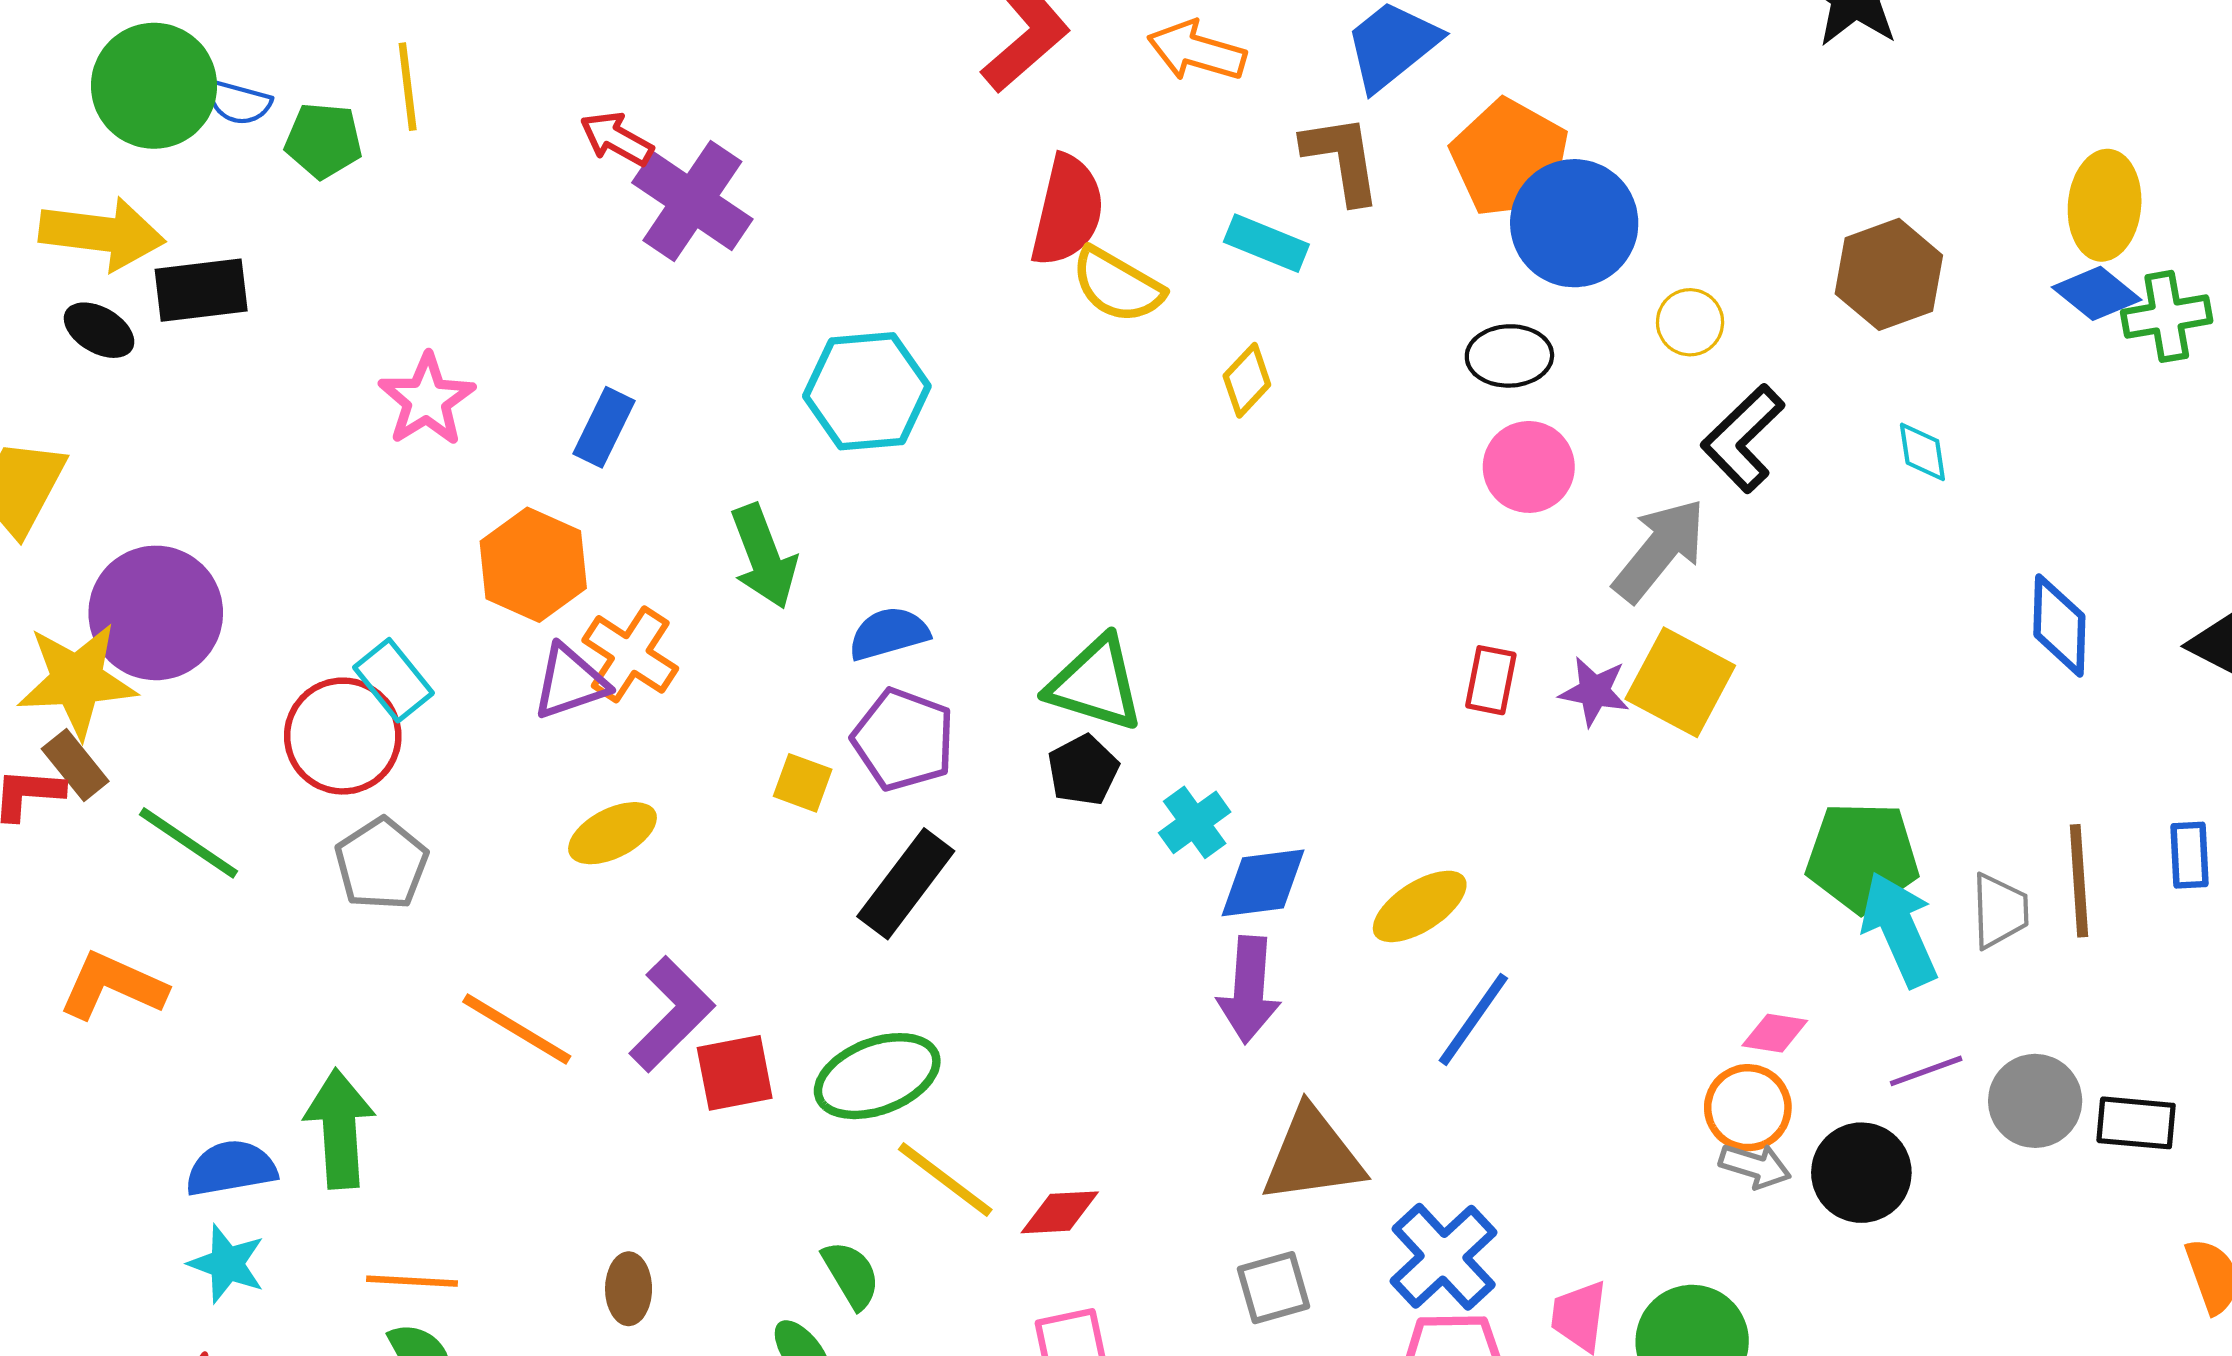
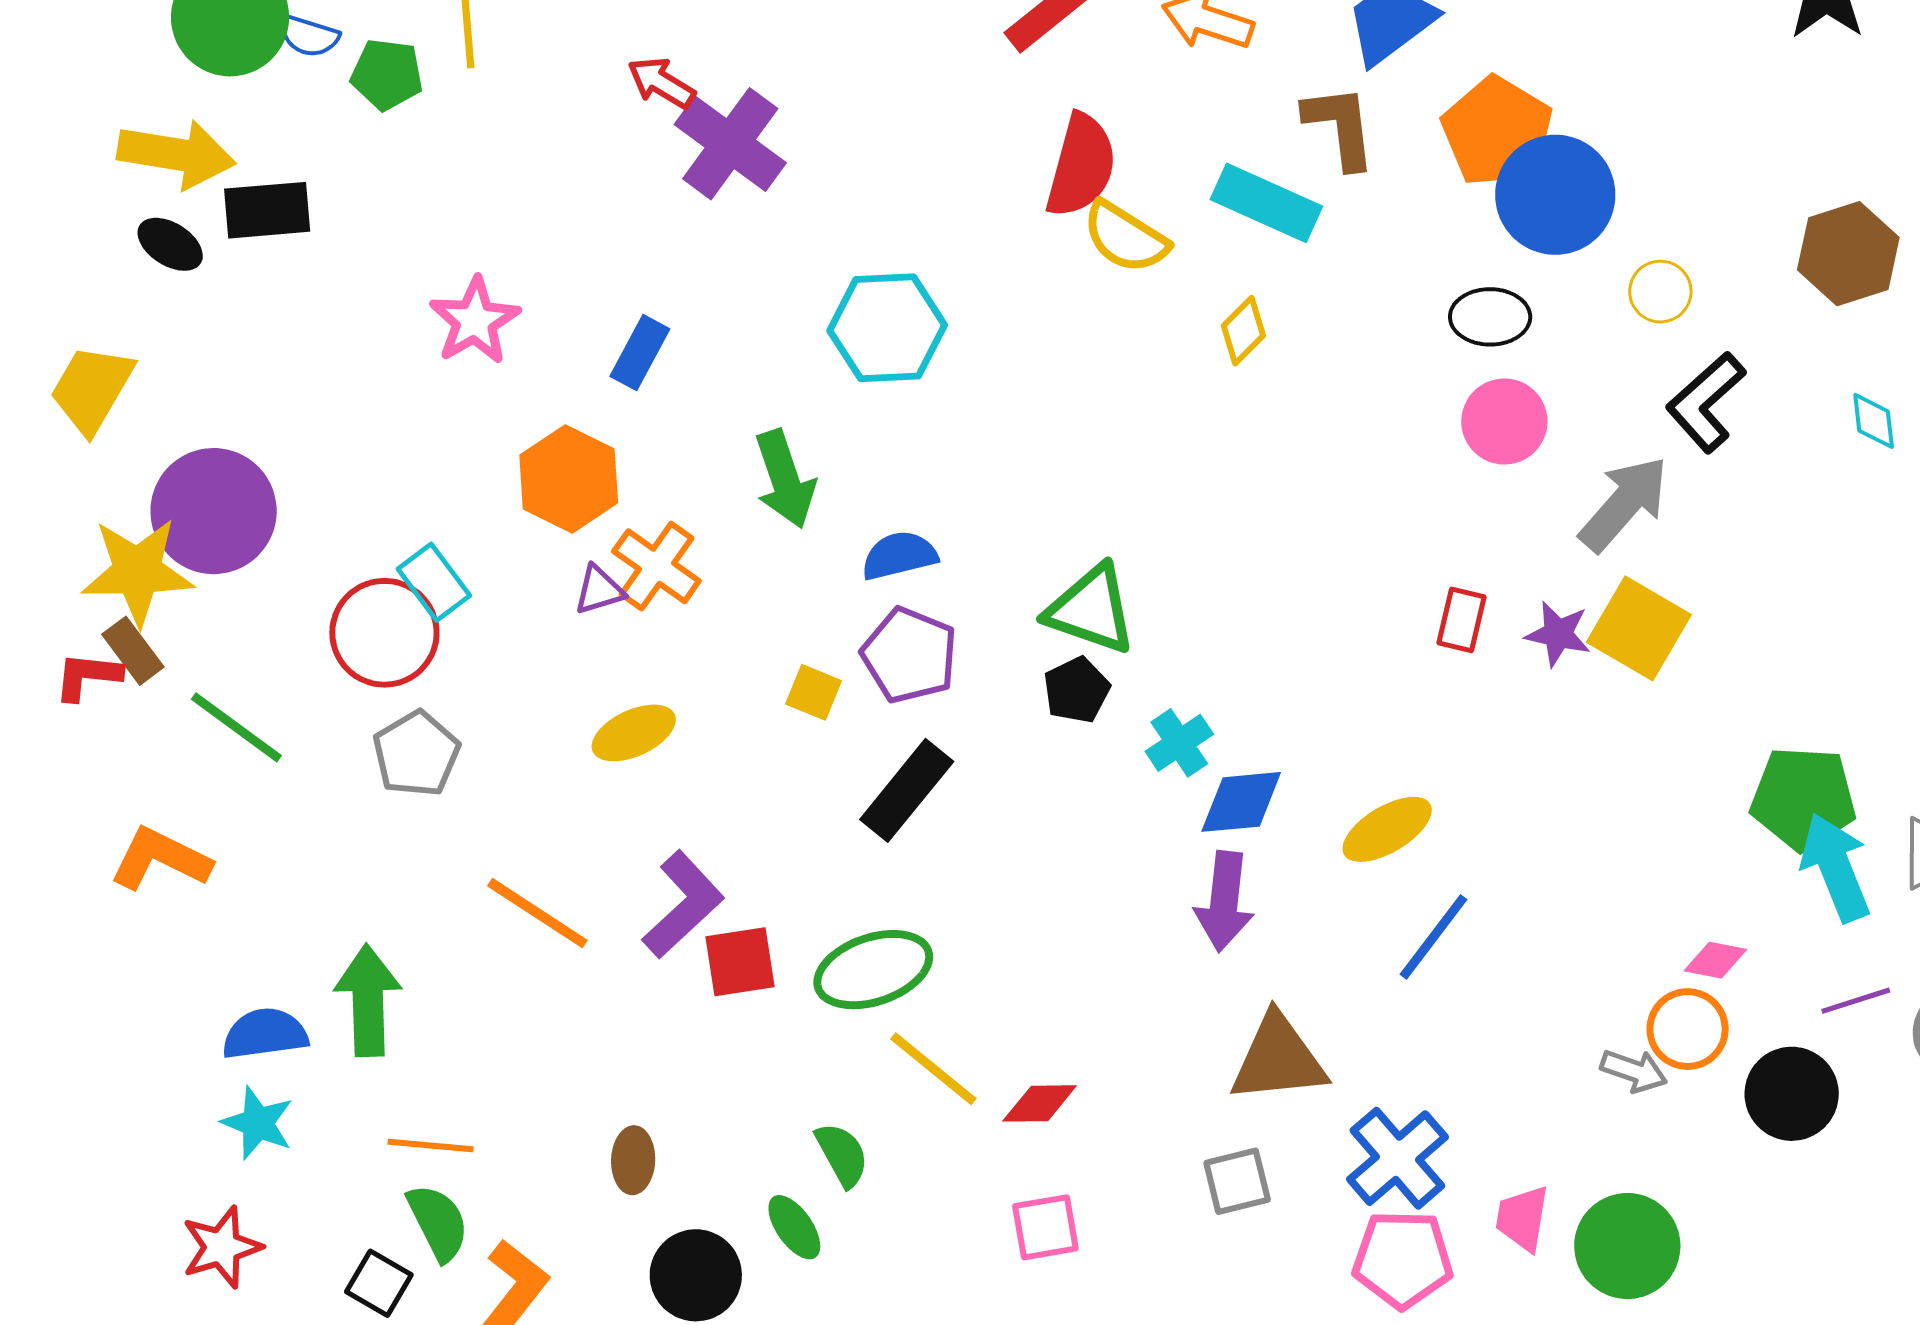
cyan rectangle: (1266, 243) -> (1266, 203), size x1.4
purple triangle: (570, 682) -> (599, 590), size x0.7
gray arrow: (1755, 1166) -> (1634, 1071), moved

